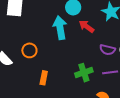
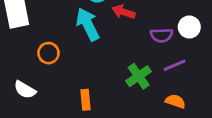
orange circle: (29, 50) -> (48, 53), moved

